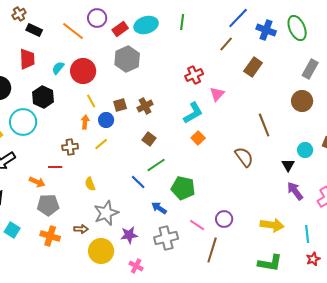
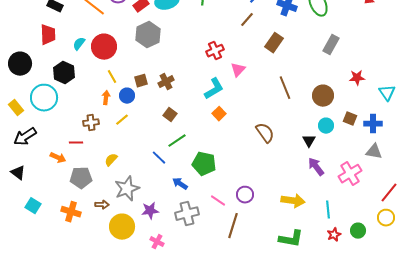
brown circle: (302, 101) -> (323, 96), moved
brown line: (264, 125) -> (285, 88), moved
yellow semicircle: (90, 184) -> (111, 160), turned 64
gray pentagon: (48, 205) -> (81, 178), moved

